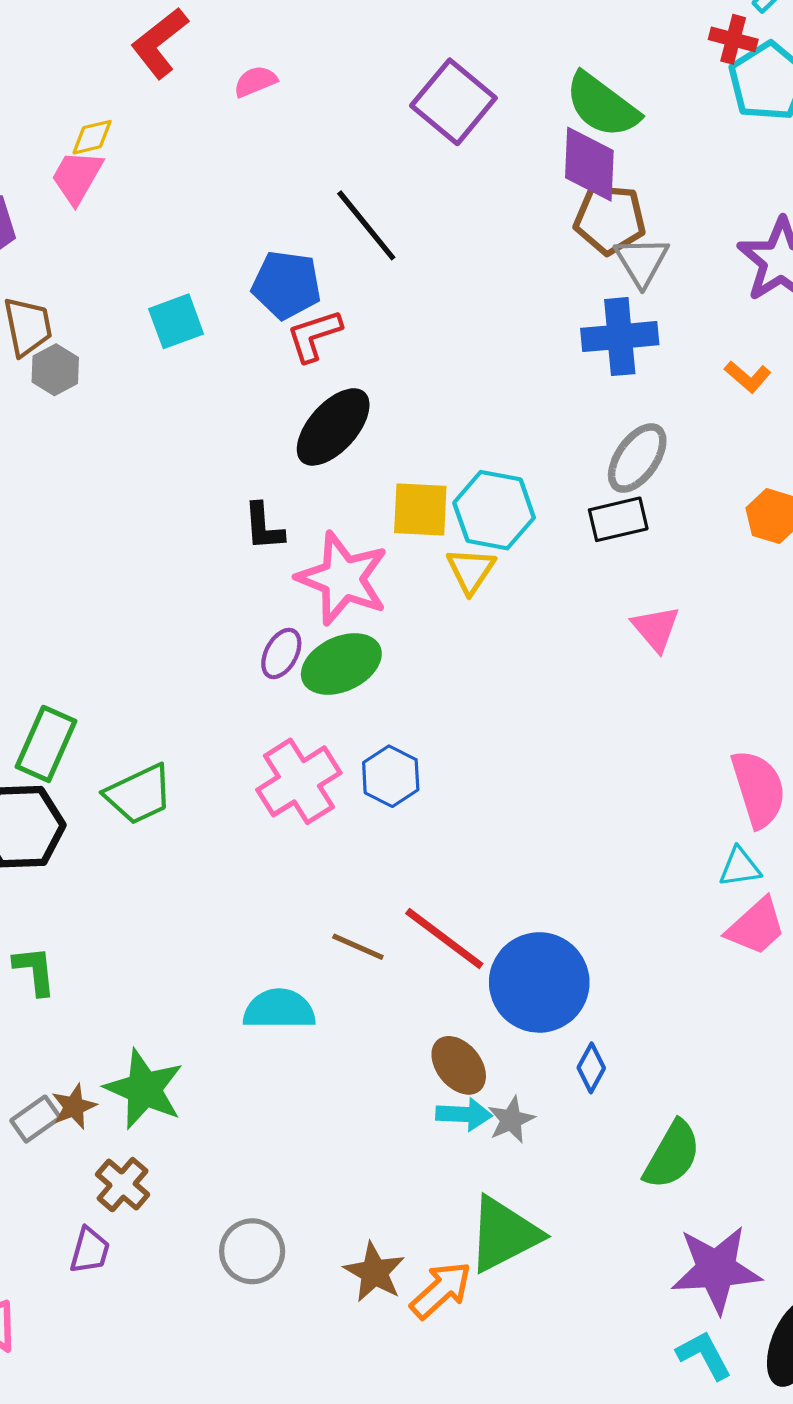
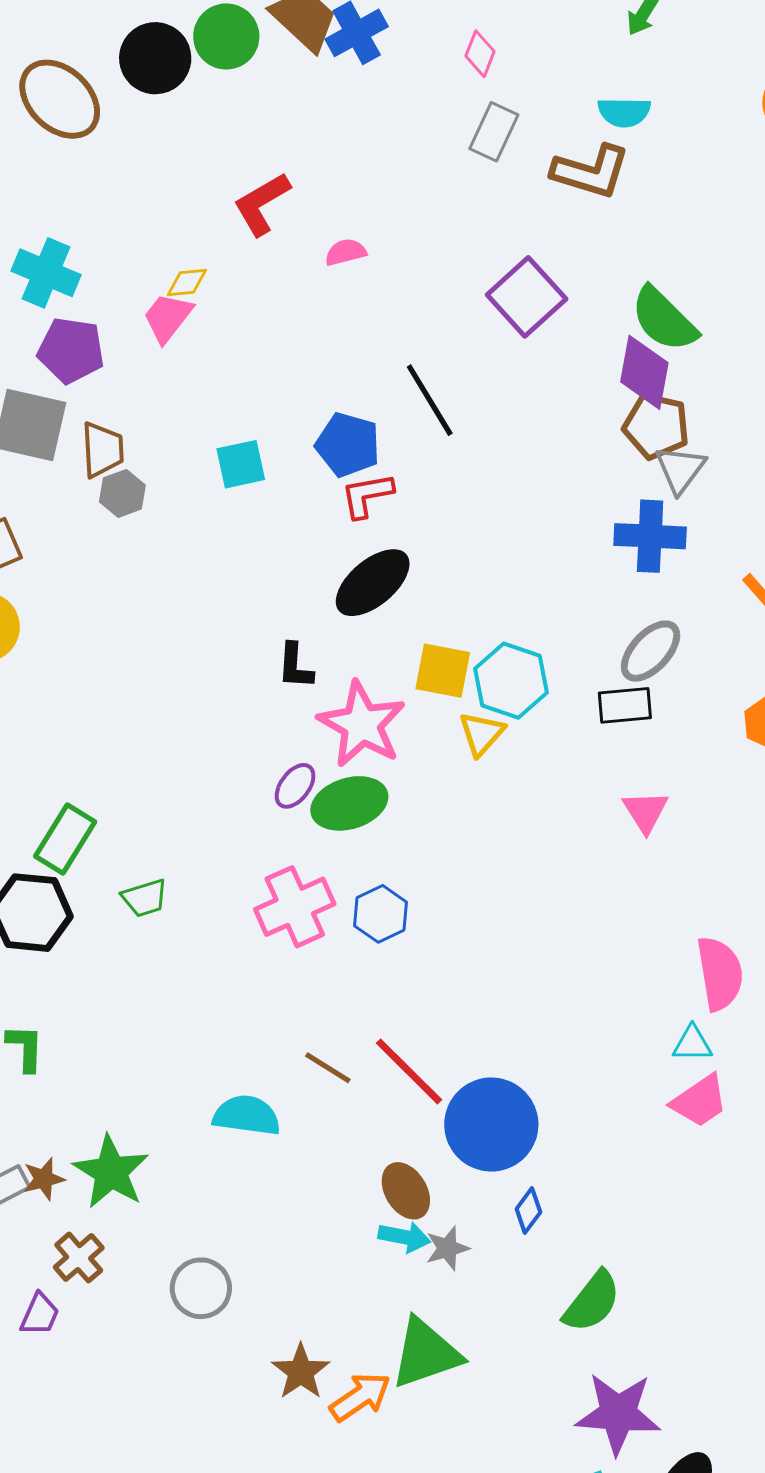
green trapezoid: (139, 794) -> (145, 898), size x0.7
gray circle: (252, 1251) -> (201, 1288), moved

